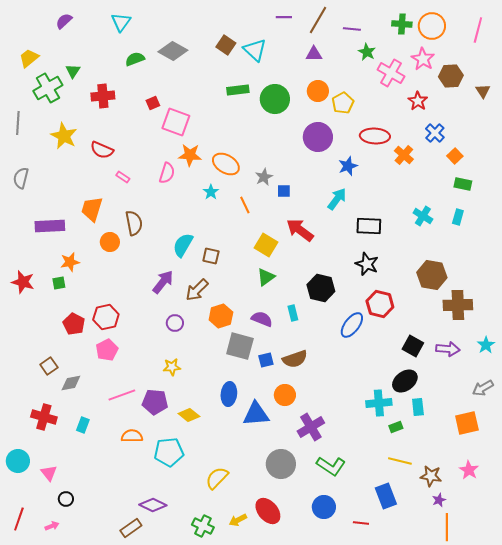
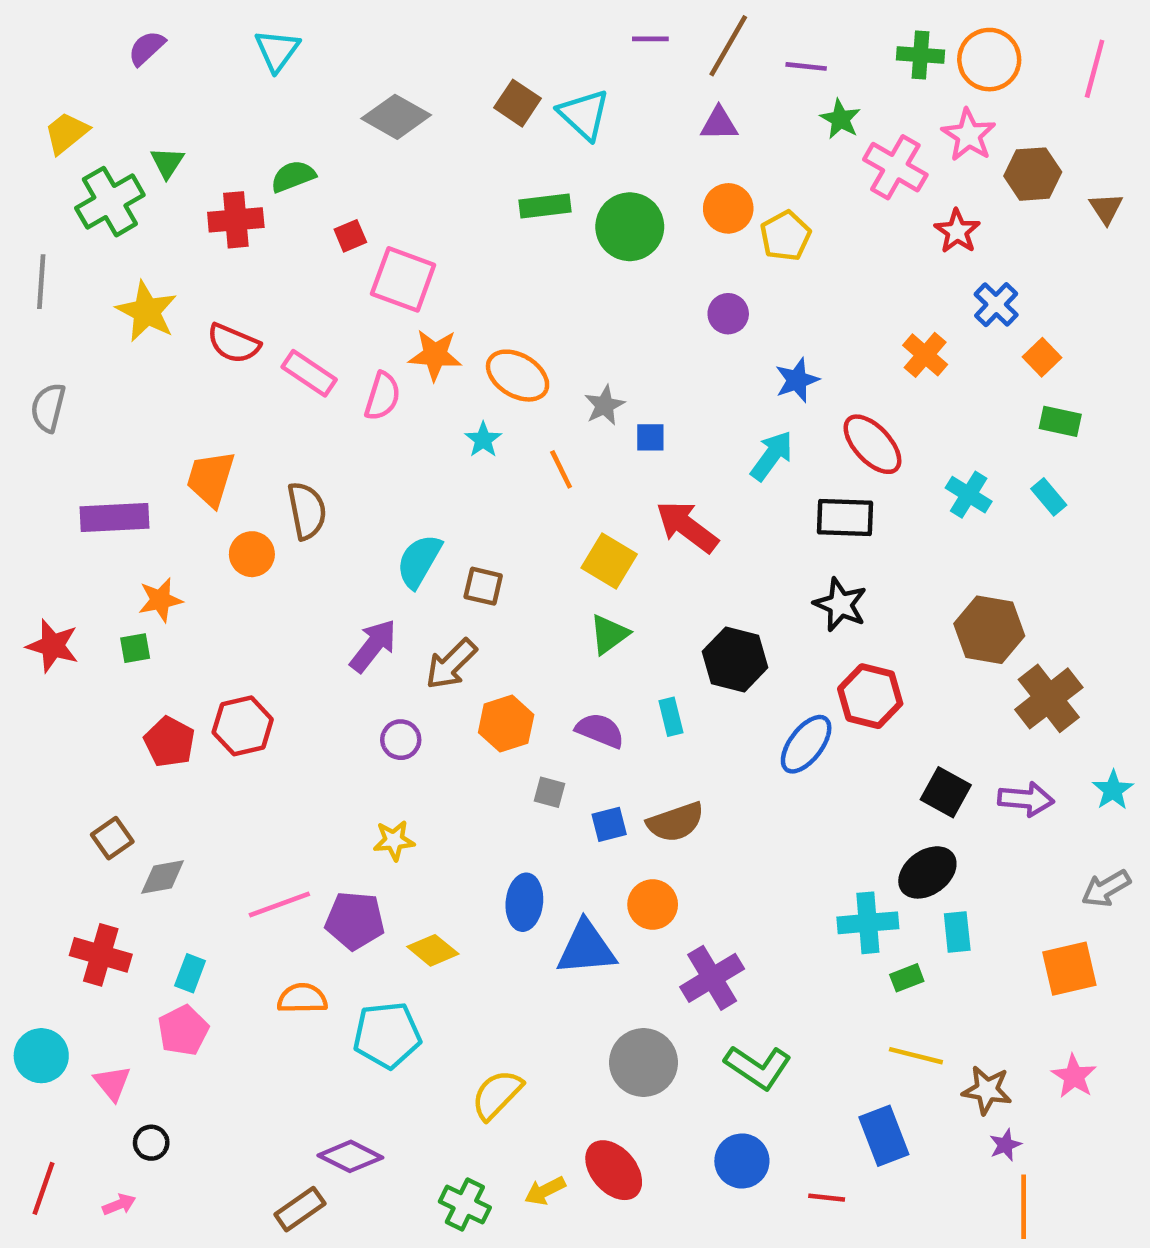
green semicircle: (135, 59) -> (293, 176), moved
red ellipse: (375, 136) -> (872, 444), moved, turned 44
purple circle: (318, 137) -> (728, 314), size x0.6
pink rectangle: (123, 177) -> (309, 373), moved, size x1.6
cyan rectangle: (458, 217) -> (1049, 497), turned -56
brown cross: (458, 305) -> (1049, 698), turned -36
gray square: (240, 346) -> (550, 792), size x0.5
pink pentagon: (107, 350) -> (183, 1030), moved

